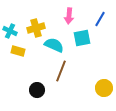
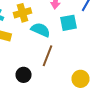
yellow circle: (104, 88) -> (80, 79), moved

